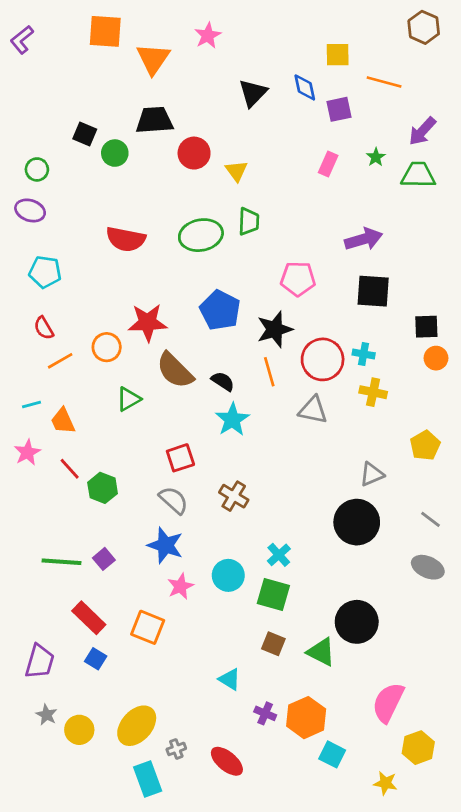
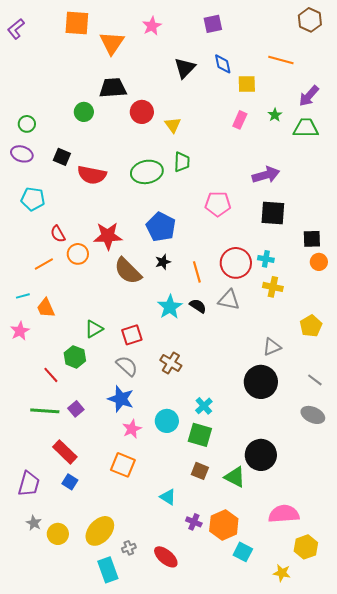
yellow square: (338, 55) -> (247, 84), moved
purple square: (339, 109) -> (213, 24), moved
black square: (85, 134) -> (62, 157), moved
red semicircle: (44, 328) -> (58, 234), moved
black star: (275, 329) -> (163, 262), moved, size x0.6
black semicircle: (223, 381) -> (198, 306), moved
green triangle: (128, 399) -> (94, 329), moved
red line: (70, 469) -> (51, 375), moved
orange square: (148, 627) -> (123, 465), moved
pink semicircle: (388, 702) -> (284, 514), turned 60

